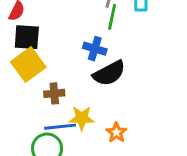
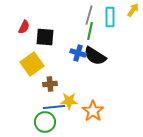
black square: (27, 37) -> (45, 37), moved
black semicircle: (109, 73) -> (95, 56), moved, turned 60
orange star: (116, 132) -> (93, 111), size x1.5

